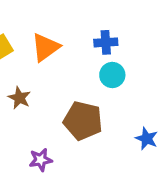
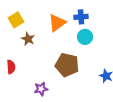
orange triangle: (45, 47) -> (57, 23), moved
brown star: (19, 98) -> (28, 39), moved

